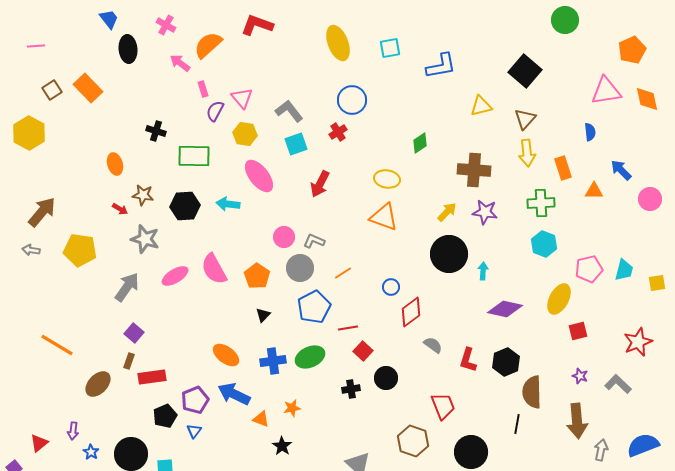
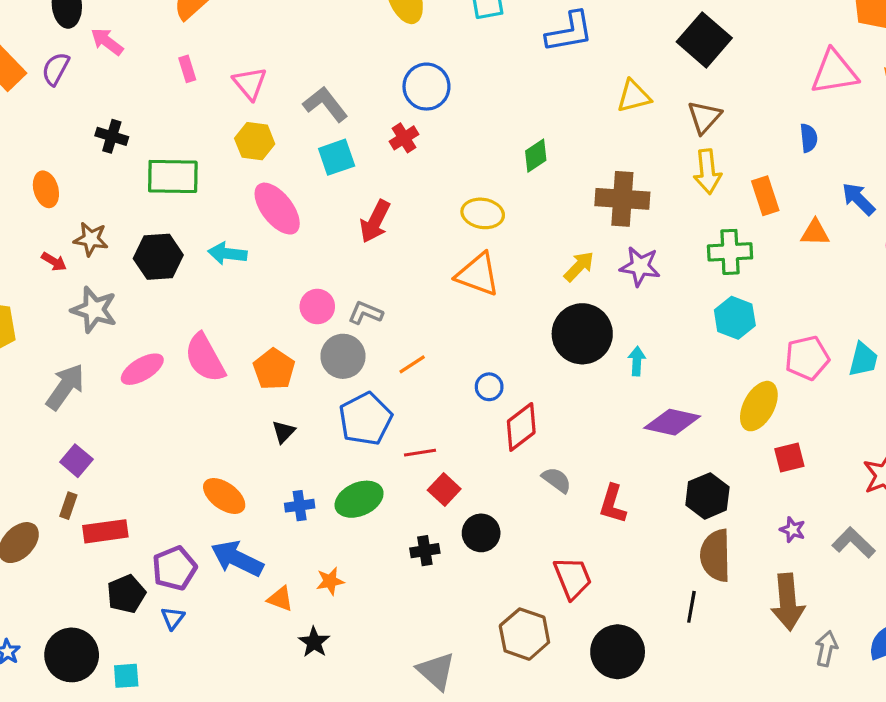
pink arrow: (180, 63) -> (107, 42), moved
purple semicircle: (215, 111) -> (56, 69), moved
blue cross: (273, 361) -> (300, 506), size x0.7
black hexagon: (506, 362) -> (707, 496), moved

